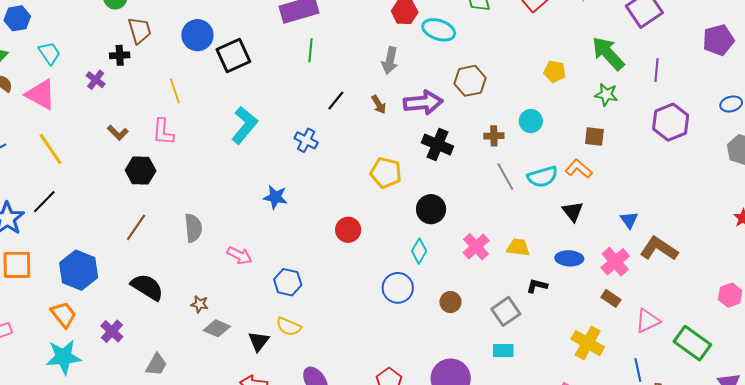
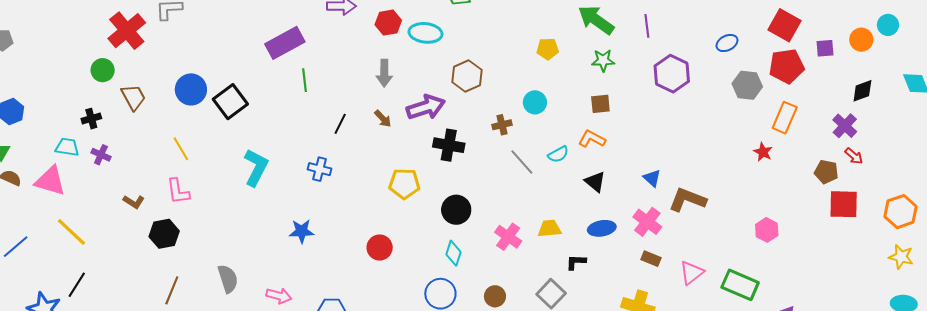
cyan trapezoid: (49, 53) -> (67, 147), moved, turned -35
black cross: (120, 55) -> (91, 119), moved
cyan semicircle: (542, 177) -> (558, 154), size x0.7

